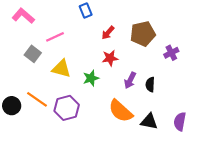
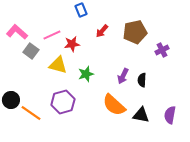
pink L-shape: (23, 16) -> (17, 32), moved
red star: (110, 58) -> (72, 44), moved
orange line: (37, 99) -> (31, 113), moved

